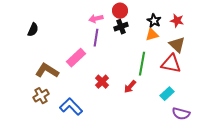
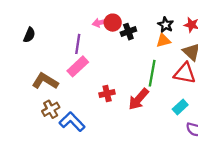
red circle: (120, 11) -> (113, 23), moved
purple line: (96, 38) -> (78, 44), moved
red cross: (102, 82) -> (107, 93), turned 32
red arrow: (130, 87) -> (139, 99), size x1.5
brown cross: (41, 96) -> (51, 109), moved

